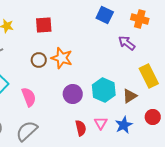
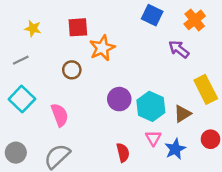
orange cross: (140, 19) -> (195, 20), turned 36
orange star: (62, 58) -> (102, 48), moved, turned 30
purple circle: (73, 94) -> (119, 99), moved
pink triangle: (101, 123) -> (153, 138), moved

